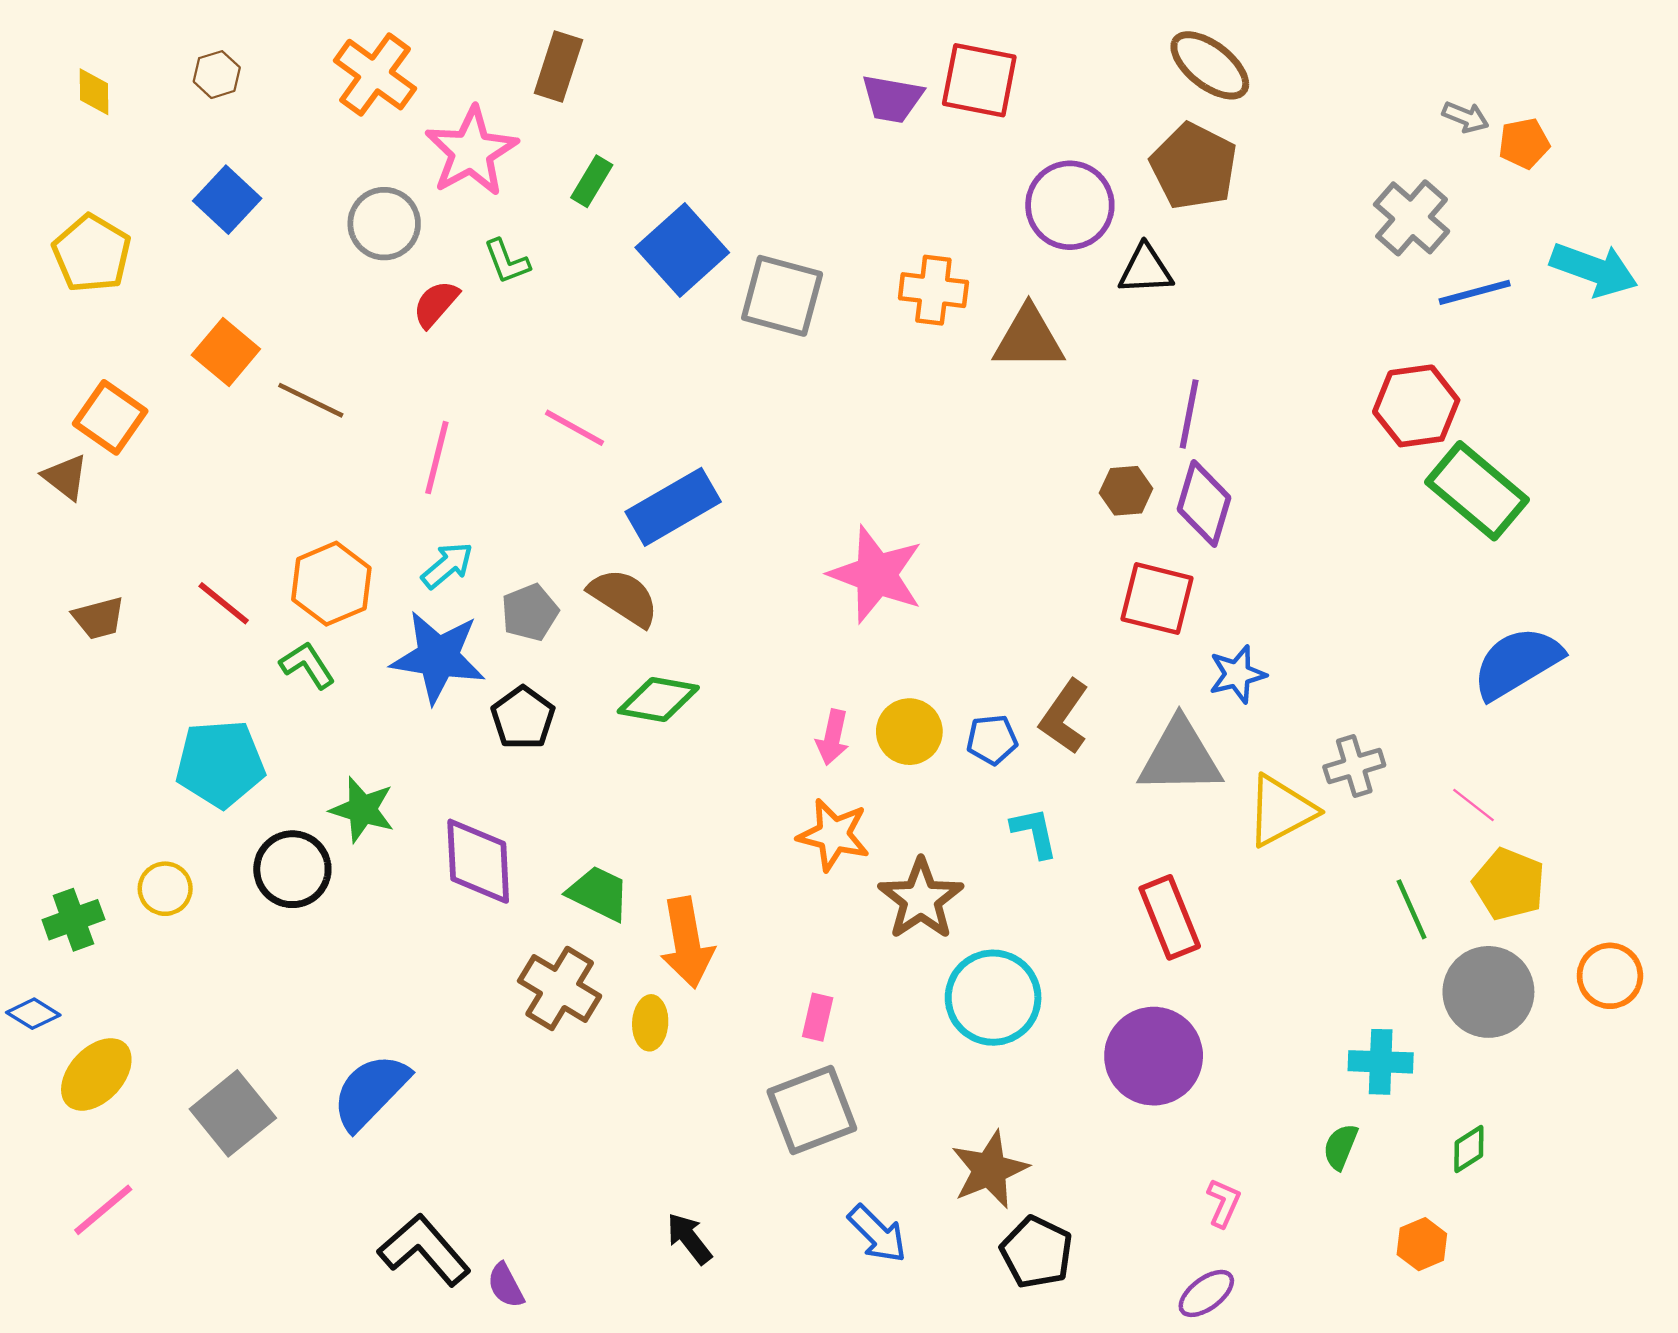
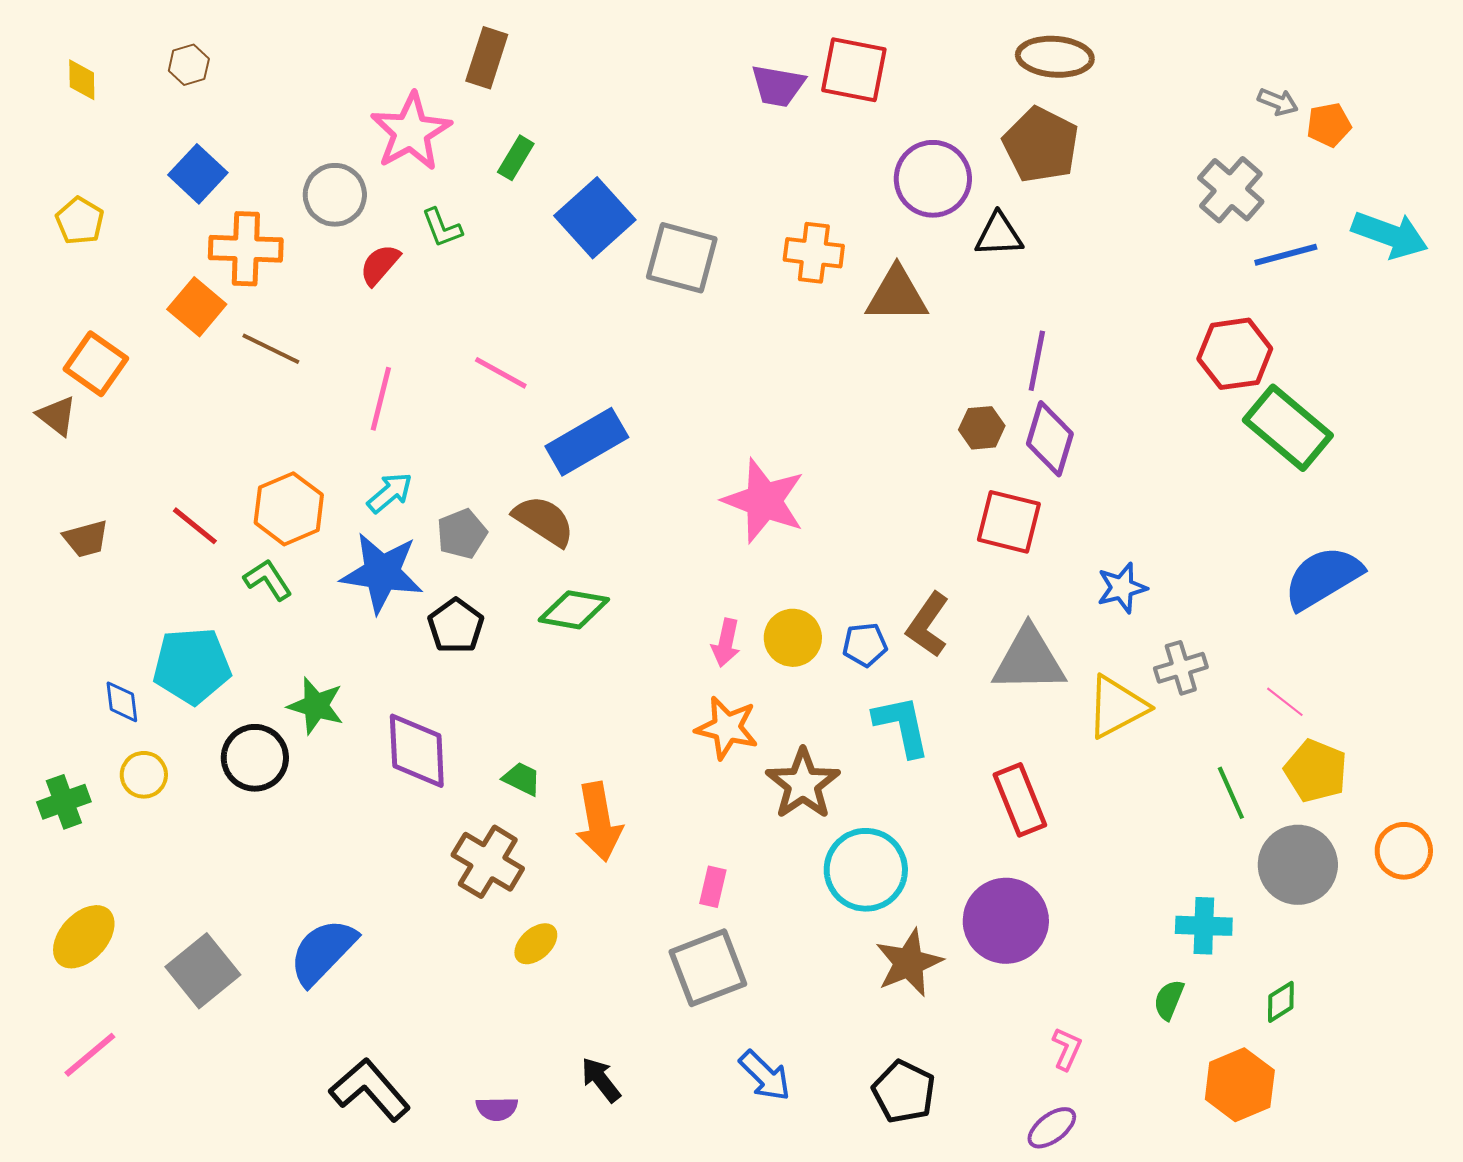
brown ellipse: (1210, 65) -> (1055, 57), turned -34
orange cross: (375, 75) -> (246, 249), moved, turned -34
yellow pentagon: (92, 253) -> (80, 221), size x0.7
blue star: (1237, 674) -> (1122, 588), moved
cyan L-shape: (1034, 833) -> (902, 726), size x1.4
green trapezoid: (599, 893) -> (522, 779), size x0.7
blue diamond: (33, 1014) -> (122, 702), moved, turned 51
yellow ellipse: (650, 1023) -> (536, 944), moved, turned 45
brown star: (990, 1170) -> (909, 963), moved
orange hexagon: (1422, 1244) -> (1240, 1085), size x1.6
purple semicircle: (506, 1285) -> (497, 1109), moved, turned -63

